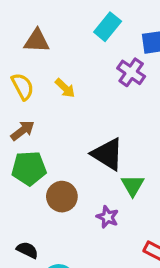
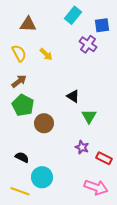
black triangle: (108, 154) -> (73, 96), size x0.6
green pentagon: (29, 168) -> (23, 105), turned 30
purple star: (108, 217) -> (82, 147), moved

